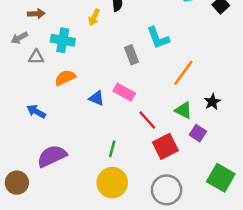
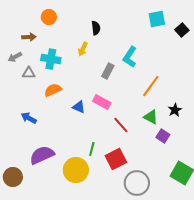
yellow arrow: (94, 17) -> (83, 49), moved
cyan L-shape: (158, 38) -> (130, 57), turned 55
gray rectangle: (132, 55) -> (108, 71), turned 49
red square: (165, 146) -> (116, 159), moved
yellow circle: (112, 183) -> (76, 170), moved

